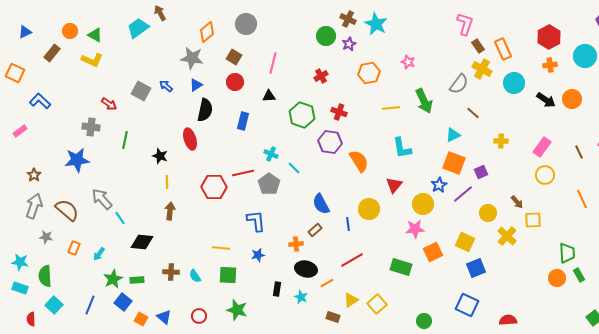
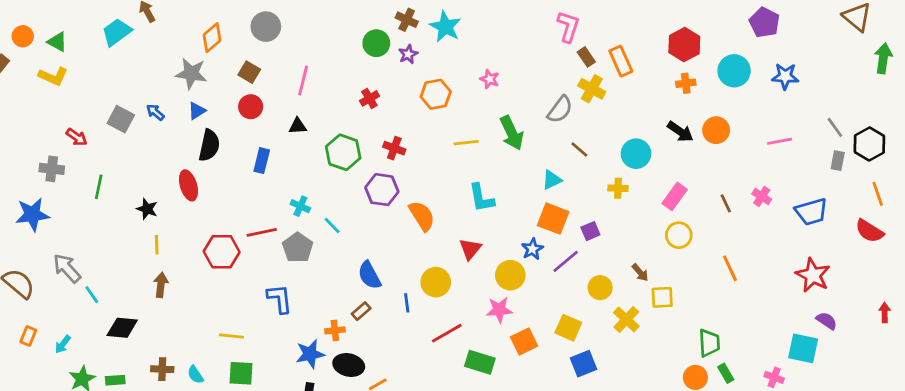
cyan circle: (514, 83) -> (636, 154), moved
blue star: (258, 255) -> (310, 354), moved, size x1.5
red line: (352, 260) -> (447, 333), moved

